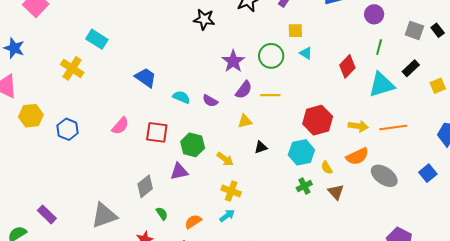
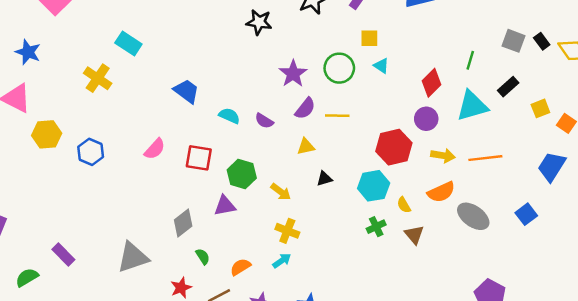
purple circle: (374, 14) -> (426, 119), moved

